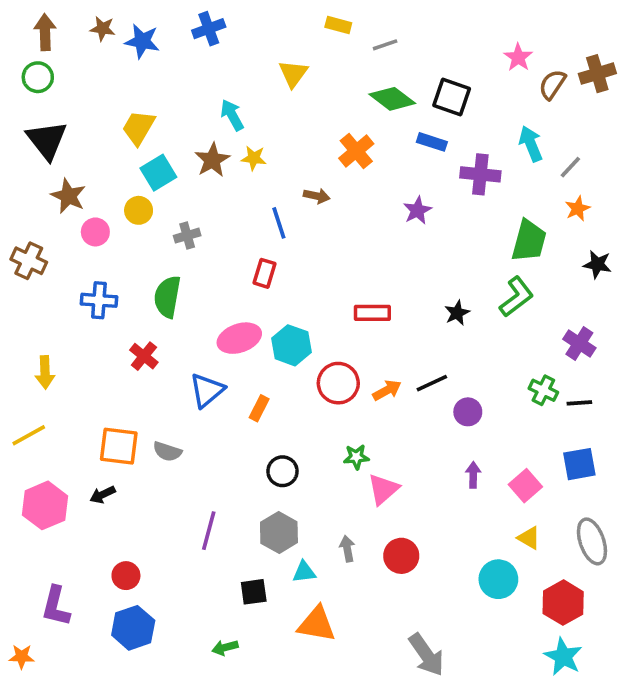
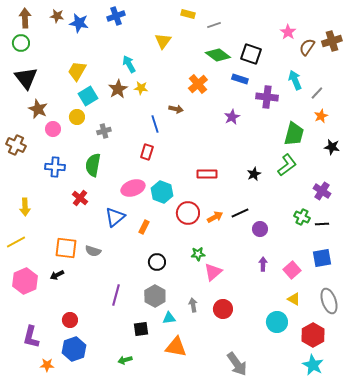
orange star: (22, 657) -> (47, 365), moved

